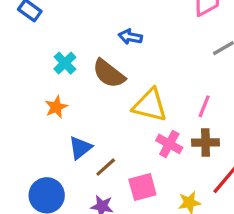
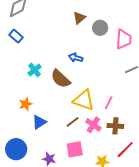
pink line: (204, 106) -> (109, 103), moved
orange star: (56, 107) -> (26, 104), moved
brown line: (106, 167) -> (73, 122), moved

